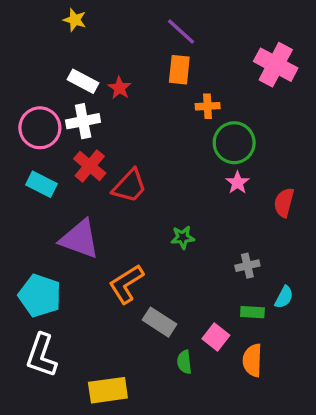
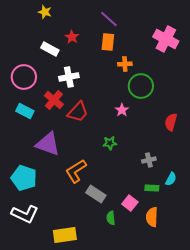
red star: (120, 88) -> (72, 37), moved
white cross: (83, 121) -> (69, 77), moved
pink star: (237, 183) -> (122, 110), moved
white L-shape: (42, 355) -> (25, 214), turned -84

